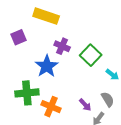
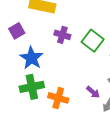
blue star: (47, 66) -> (31, 58), moved

